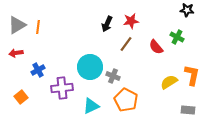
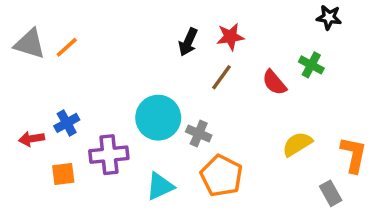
gray triangle: (17, 25) -> (30, 44), turned 48
orange line: (38, 27) -> (67, 47), turned 40
red arrow: (16, 53) -> (32, 139), moved
orange L-shape: (192, 75) -> (354, 155), moved
orange square: (21, 97) -> (63, 174), moved, turned 32
gray rectangle: (188, 110) -> (331, 193), turned 56

